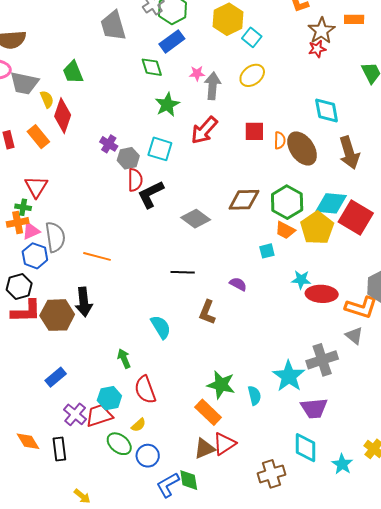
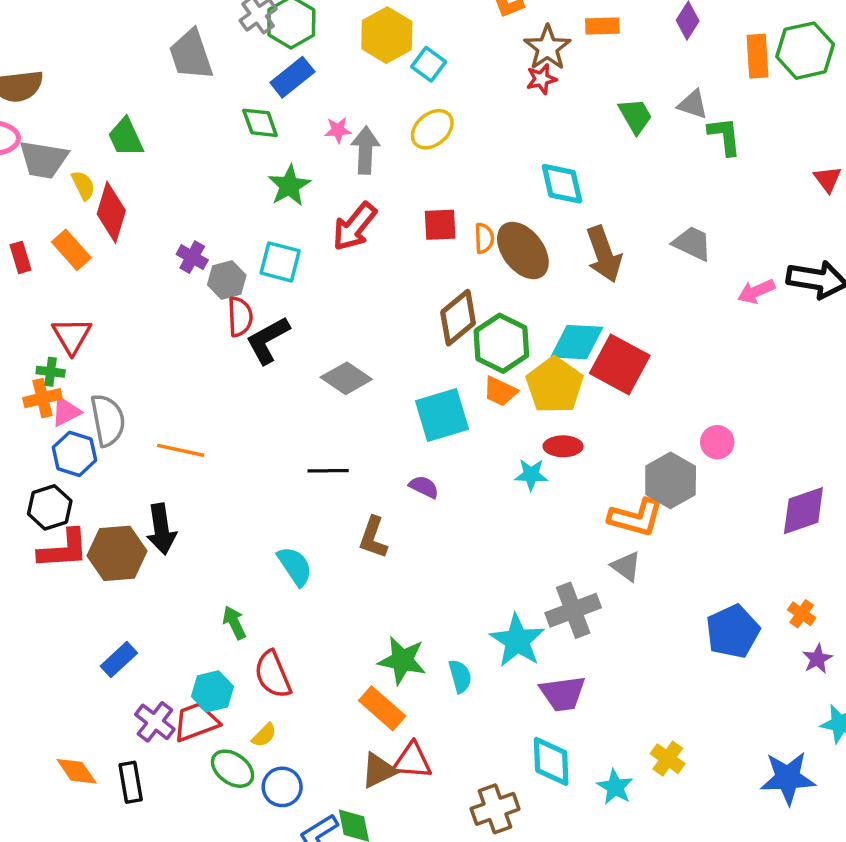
brown diamond: (244, 200) -> (458, 318), moved, turned -36
cyan square: (267, 251) -> (442, 415), moved, size x2.0
red ellipse: (322, 294) -> (563, 446), moved, size x0.7
red triangle: (224, 444) -> (412, 761), turned 40

